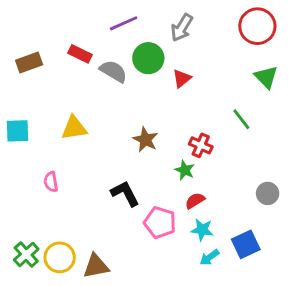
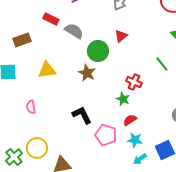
green circle: (148, 58) -> (98, 51), moved
brown rectangle: (29, 63) -> (22, 40), moved
brown star: (145, 140) -> (87, 73), moved
yellow circle: (60, 257) -> (37, 148), moved

